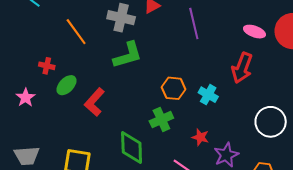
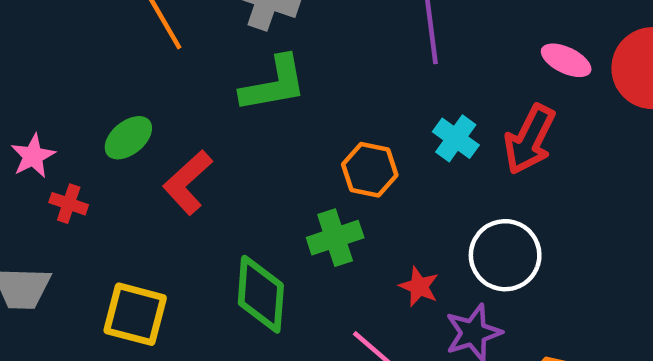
red cross: (47, 66) -> (69, 204), moved
cyan cross: (208, 95) -> (456, 138), moved
white circle: (271, 122) -> (505, 255), moved

